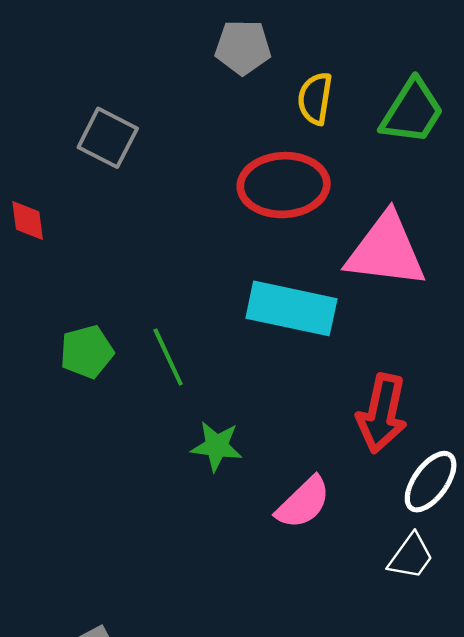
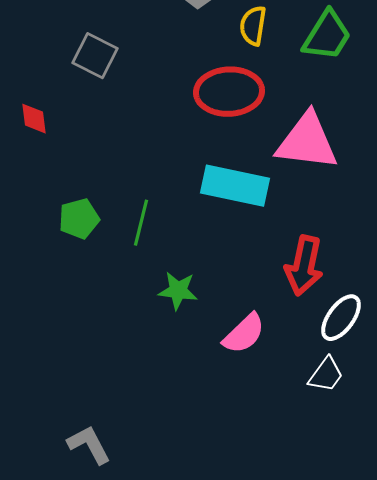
green line: (168, 357) -> (141, 223), turned 39

